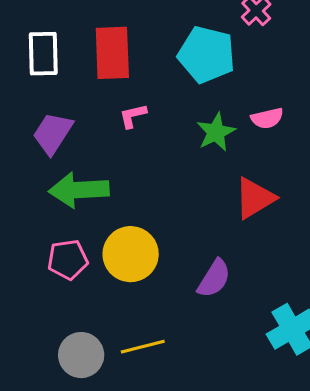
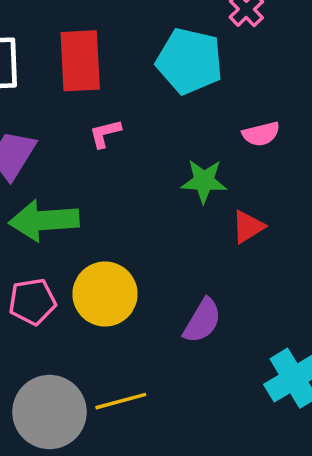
green star: (216, 132) -> (204, 181), moved, turned 30
red triangle: (255, 198) -> (248, 227), size x0.7
gray circle: (81, 355) -> (49, 412), size x1.4

